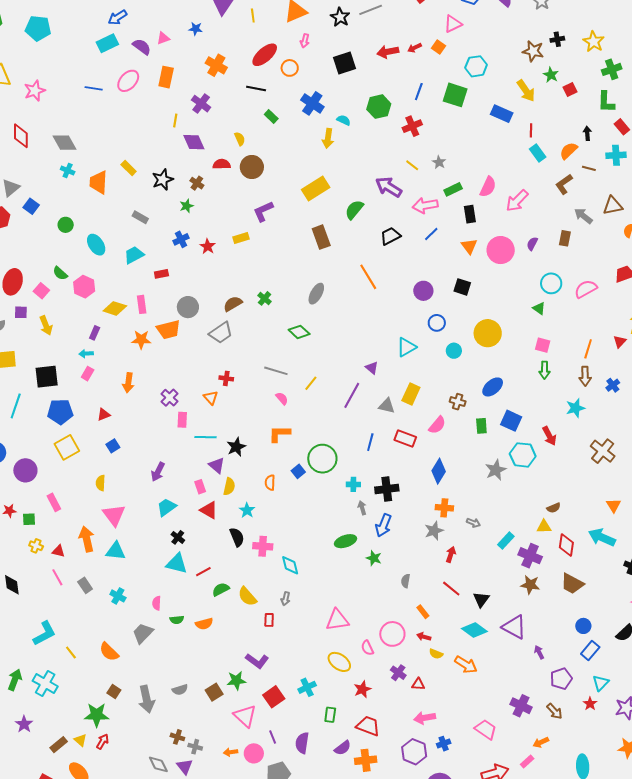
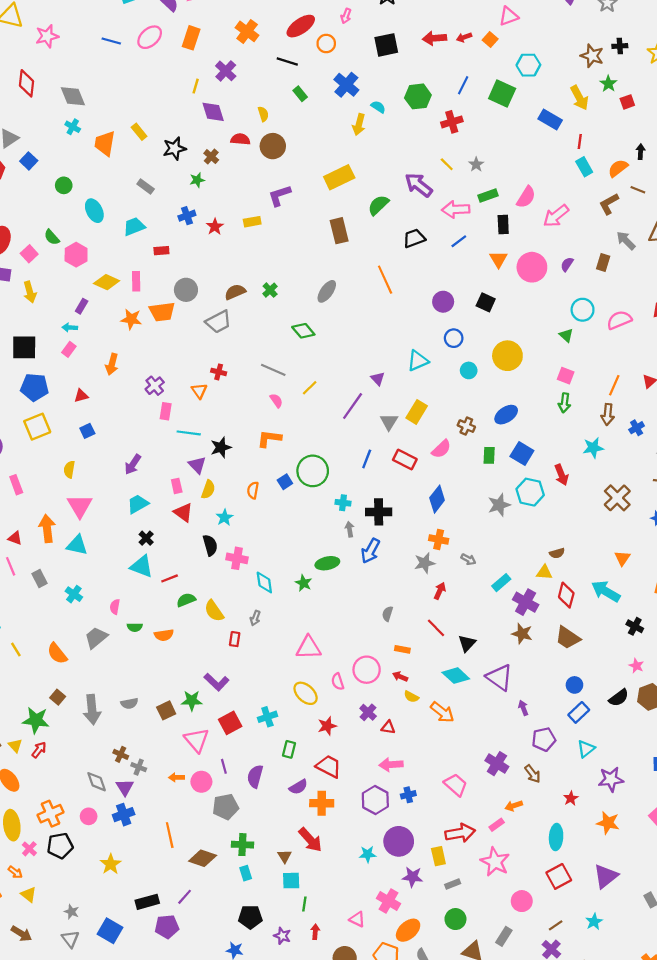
gray triangle: (387, 406) -> (389, 422), turned 42
green star: (374, 558) -> (304, 583), moved
orange rectangle: (423, 612) -> (402, 649), turned -48
red star: (590, 704) -> (571, 798), moved

